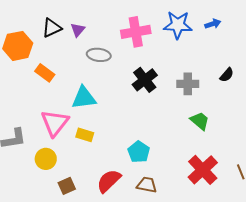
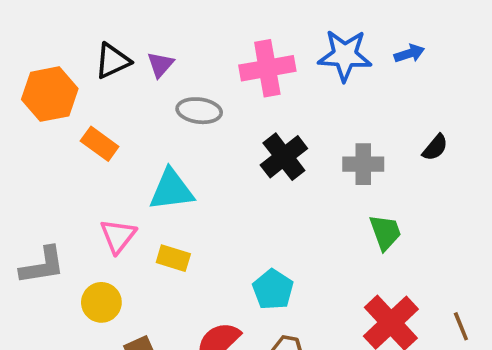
green trapezoid: (200, 121) -> (385, 232), turned 30
pink triangle: (55, 123) -> (118, 236), size x0.7

